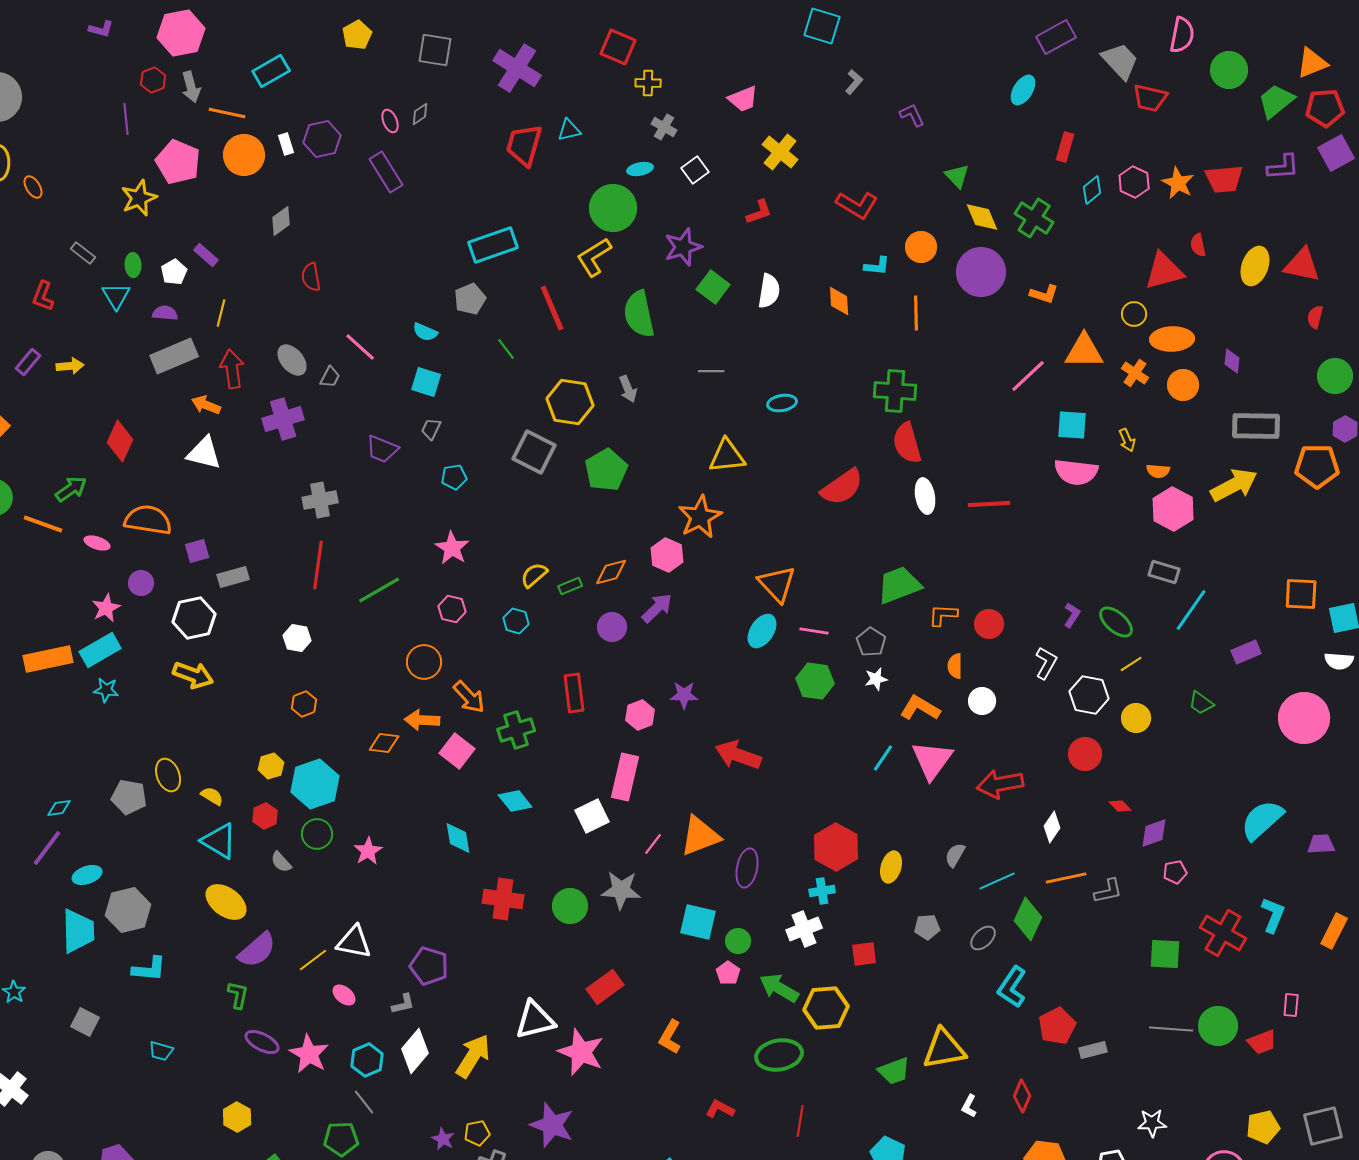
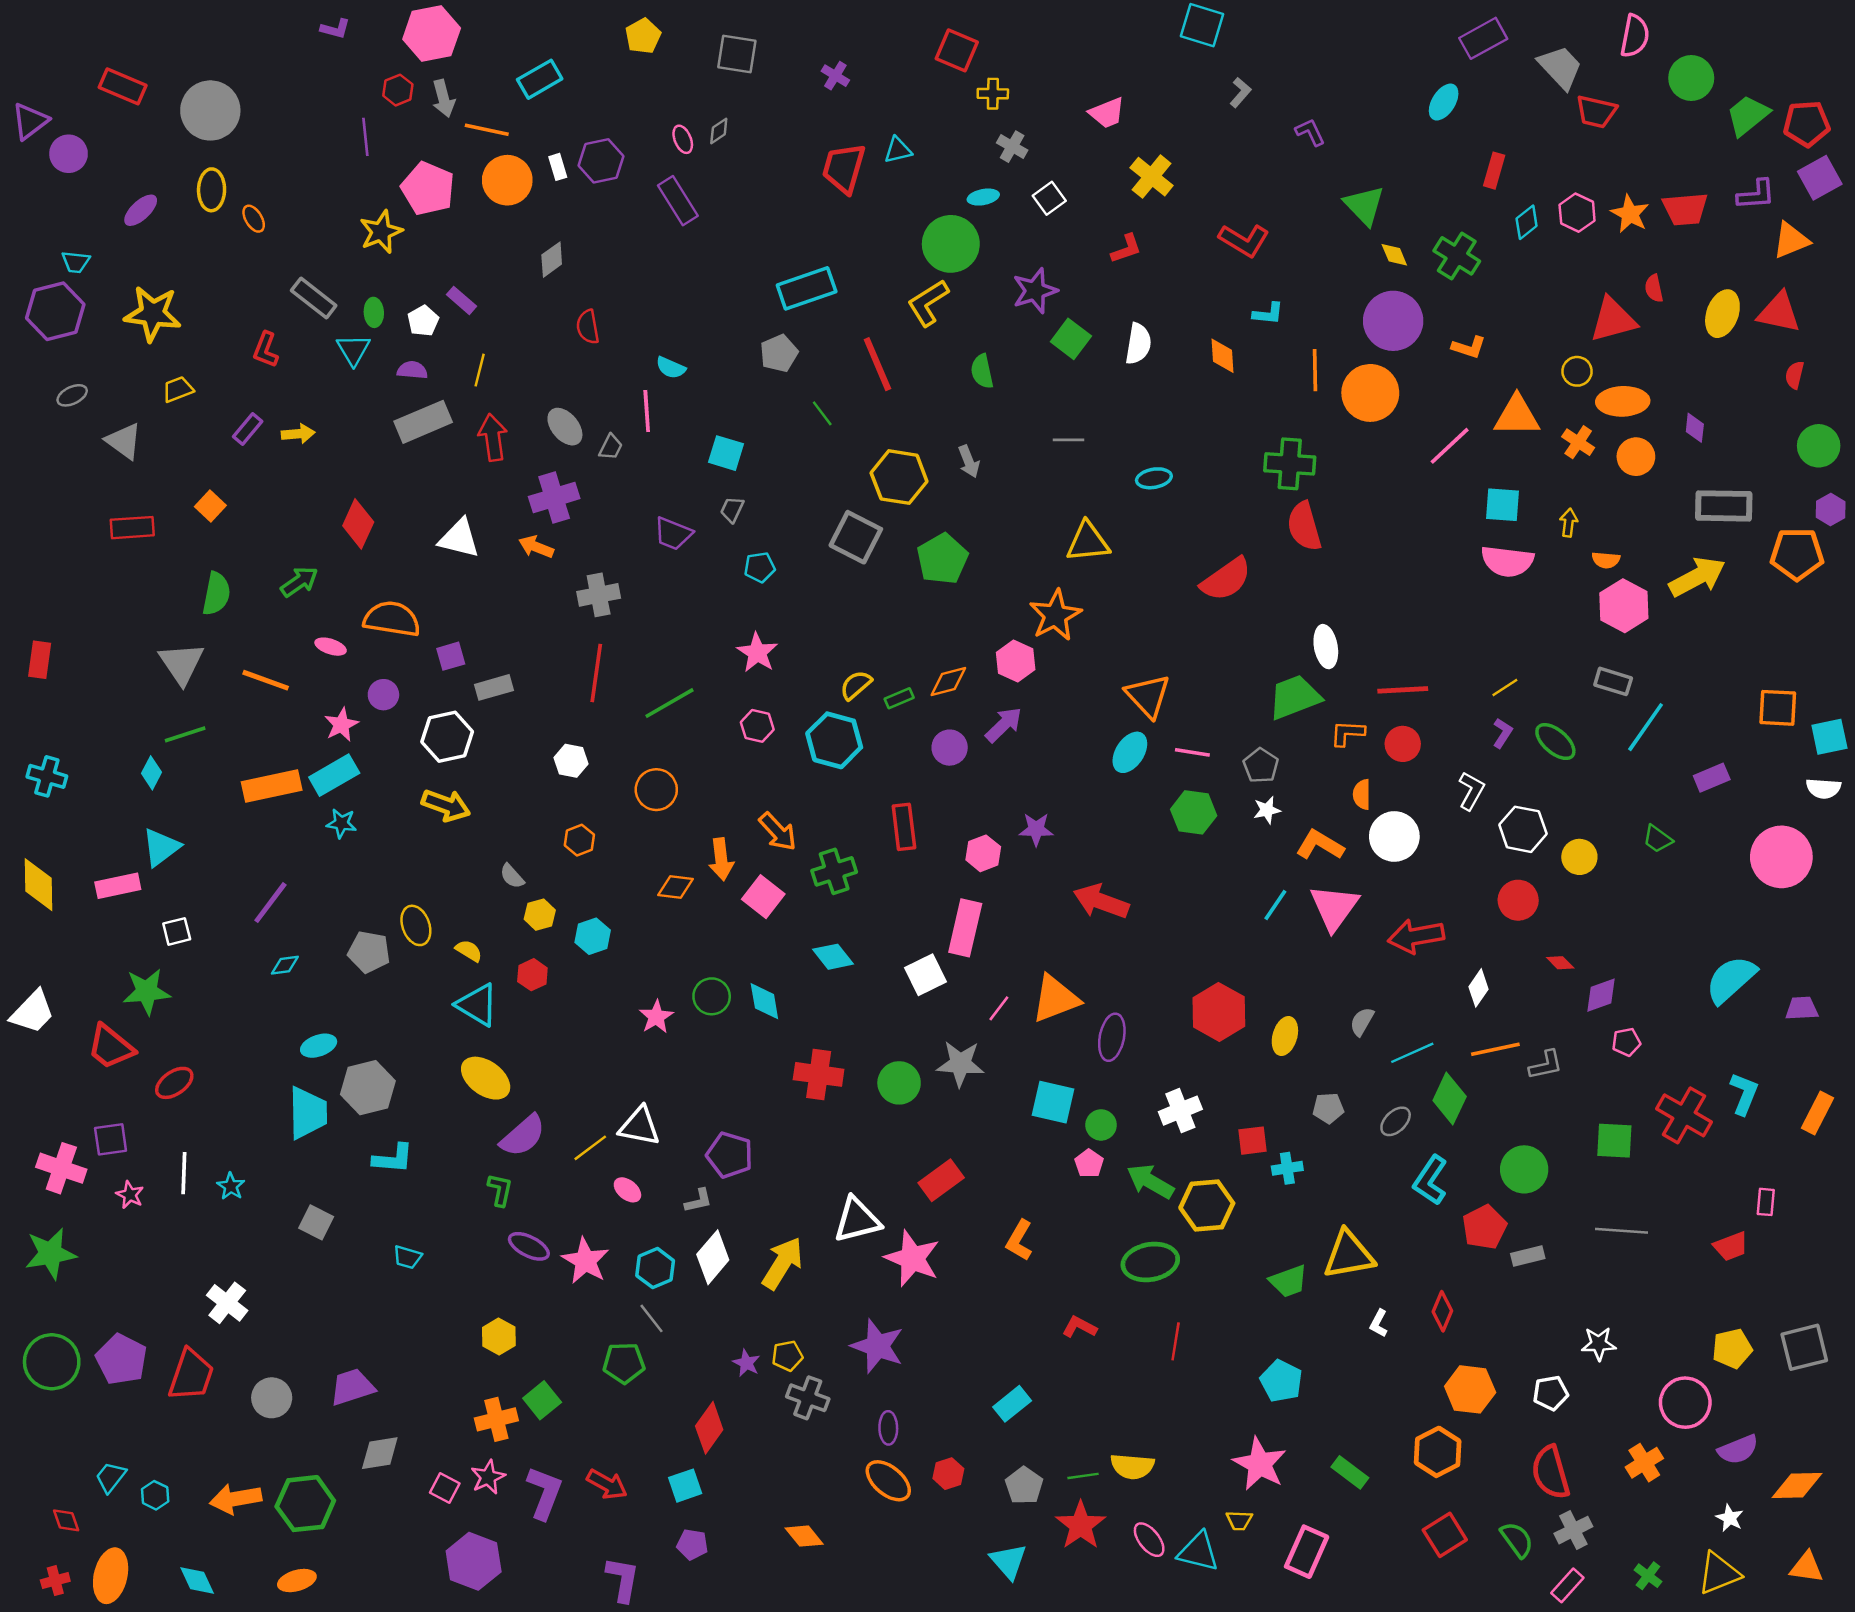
orange triangle: (1312, 63) -> (1791, 240), moved
purple cross: (517, 68) -> (835, 76), size x0.5
green triangle: (957, 176) -> (1364, 205), size x1.4
yellow diamond: (982, 217) -> (1394, 255), size x0.7
orange circle: (921, 247) -> (1370, 393), moved, size x1.5
gray rectangle: (83, 253) -> (314, 298), size x1.5
green semicircle: (639, 314) -> (982, 371), size x0.6
cyan semicircle: (425, 332) -> (671, 368), moved
pink line: (360, 347) -> (647, 411), turned 44
orange arrow: (206, 405) -> (536, 547), moved
yellow arrow: (1127, 440) -> (1569, 523), turned -150
white ellipse: (925, 496) -> (1326, 647), moved
red line: (989, 504) -> (1403, 690), moved
orange line: (43, 524) -> (266, 680), moved
cyan hexagon: (516, 621) -> (834, 740), size x1.8
orange circle: (424, 662) -> (656, 790), moved
yellow line: (1131, 664) -> (1505, 687), moved
white circle: (982, 701) -> (1394, 836), size x1.5
orange arrow: (422, 720) -> (721, 859), turned -100
cyan hexagon: (315, 784) -> (593, 936), size x0.6
green circle: (317, 834) -> (712, 996), moved
purple line: (47, 848) -> (270, 903), moved
gray semicircle: (281, 862) -> (512, 876), moved
cyan cross: (822, 891) -> (1287, 1168), moved
green circle: (1218, 1026) -> (1524, 1169), moved

